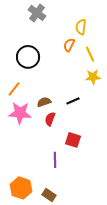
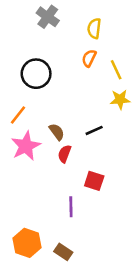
yellow semicircle: (81, 27) -> (94, 28), moved
brown semicircle: (44, 102) -> (57, 132), turned 72
pink star: (20, 113) -> (26, 146), turned -30

